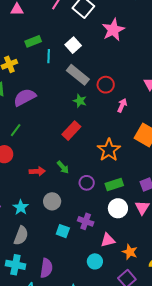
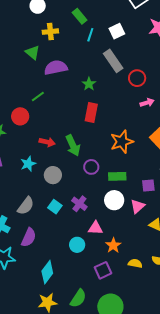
green rectangle: (33, 41) -> (80, 16), turned 56
green star: (80, 101) -> (89, 84), moved
pink arrow: (122, 105) -> (147, 103), turned 32
red rectangle: (71, 131) -> (91, 113), turned -48
green arrow: (63, 167) -> (73, 145), size x1.5
cyan star: (21, 207) -> (28, 164), moved
gray semicircle: (21, 236) -> (26, 206), moved

